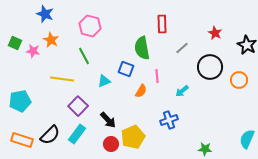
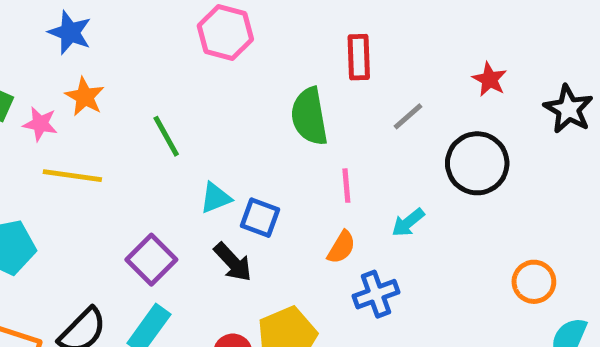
pink hexagon: (90, 26) -> (225, 32), moved
blue square: (126, 69) -> (260, 218), moved
yellow line: (62, 79) -> (72, 176), moved
orange circle: (239, 80) -> (534, 282), moved
orange semicircle: (141, 91) -> (341, 247), moved
black arrow: (108, 120) -> (233, 262), moved

